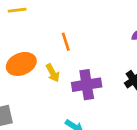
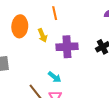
orange ellipse: (21, 64) -> (20, 26), turned -70

